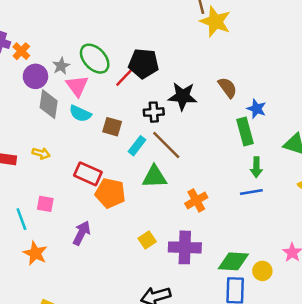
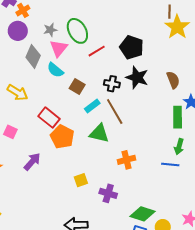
black pentagon: (144, 64) -> (132, 47), moved
purple circle: (35, 76) -> (18, 31), moved
yellow arrow: (41, 153) -> (17, 93), size x1.5
purple cross: (185, 247) -> (108, 193), size x0.7

